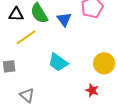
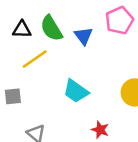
red star: (92, 90) -> (100, 130), moved

